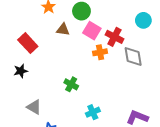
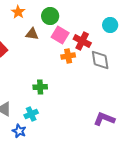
green cross: (71, 84) -> (40, 87), turned -32
cyan cross: (93, 112) -> (31, 114), moved

